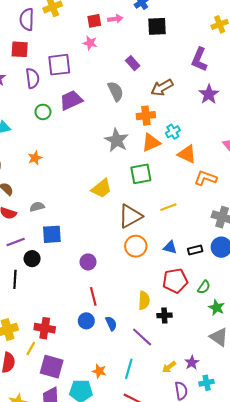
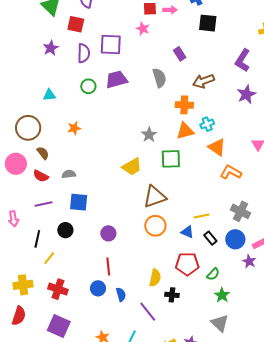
gray star: (117, 140) -> (149, 135), moved, size x0.7
yellow line: (168, 207) -> (201, 216), moved
black rectangle: (195, 250) -> (210, 238), turned 56
black circle: (32, 259) -> (65, 230), moved
yellow line: (31, 348) -> (49, 258), moved

